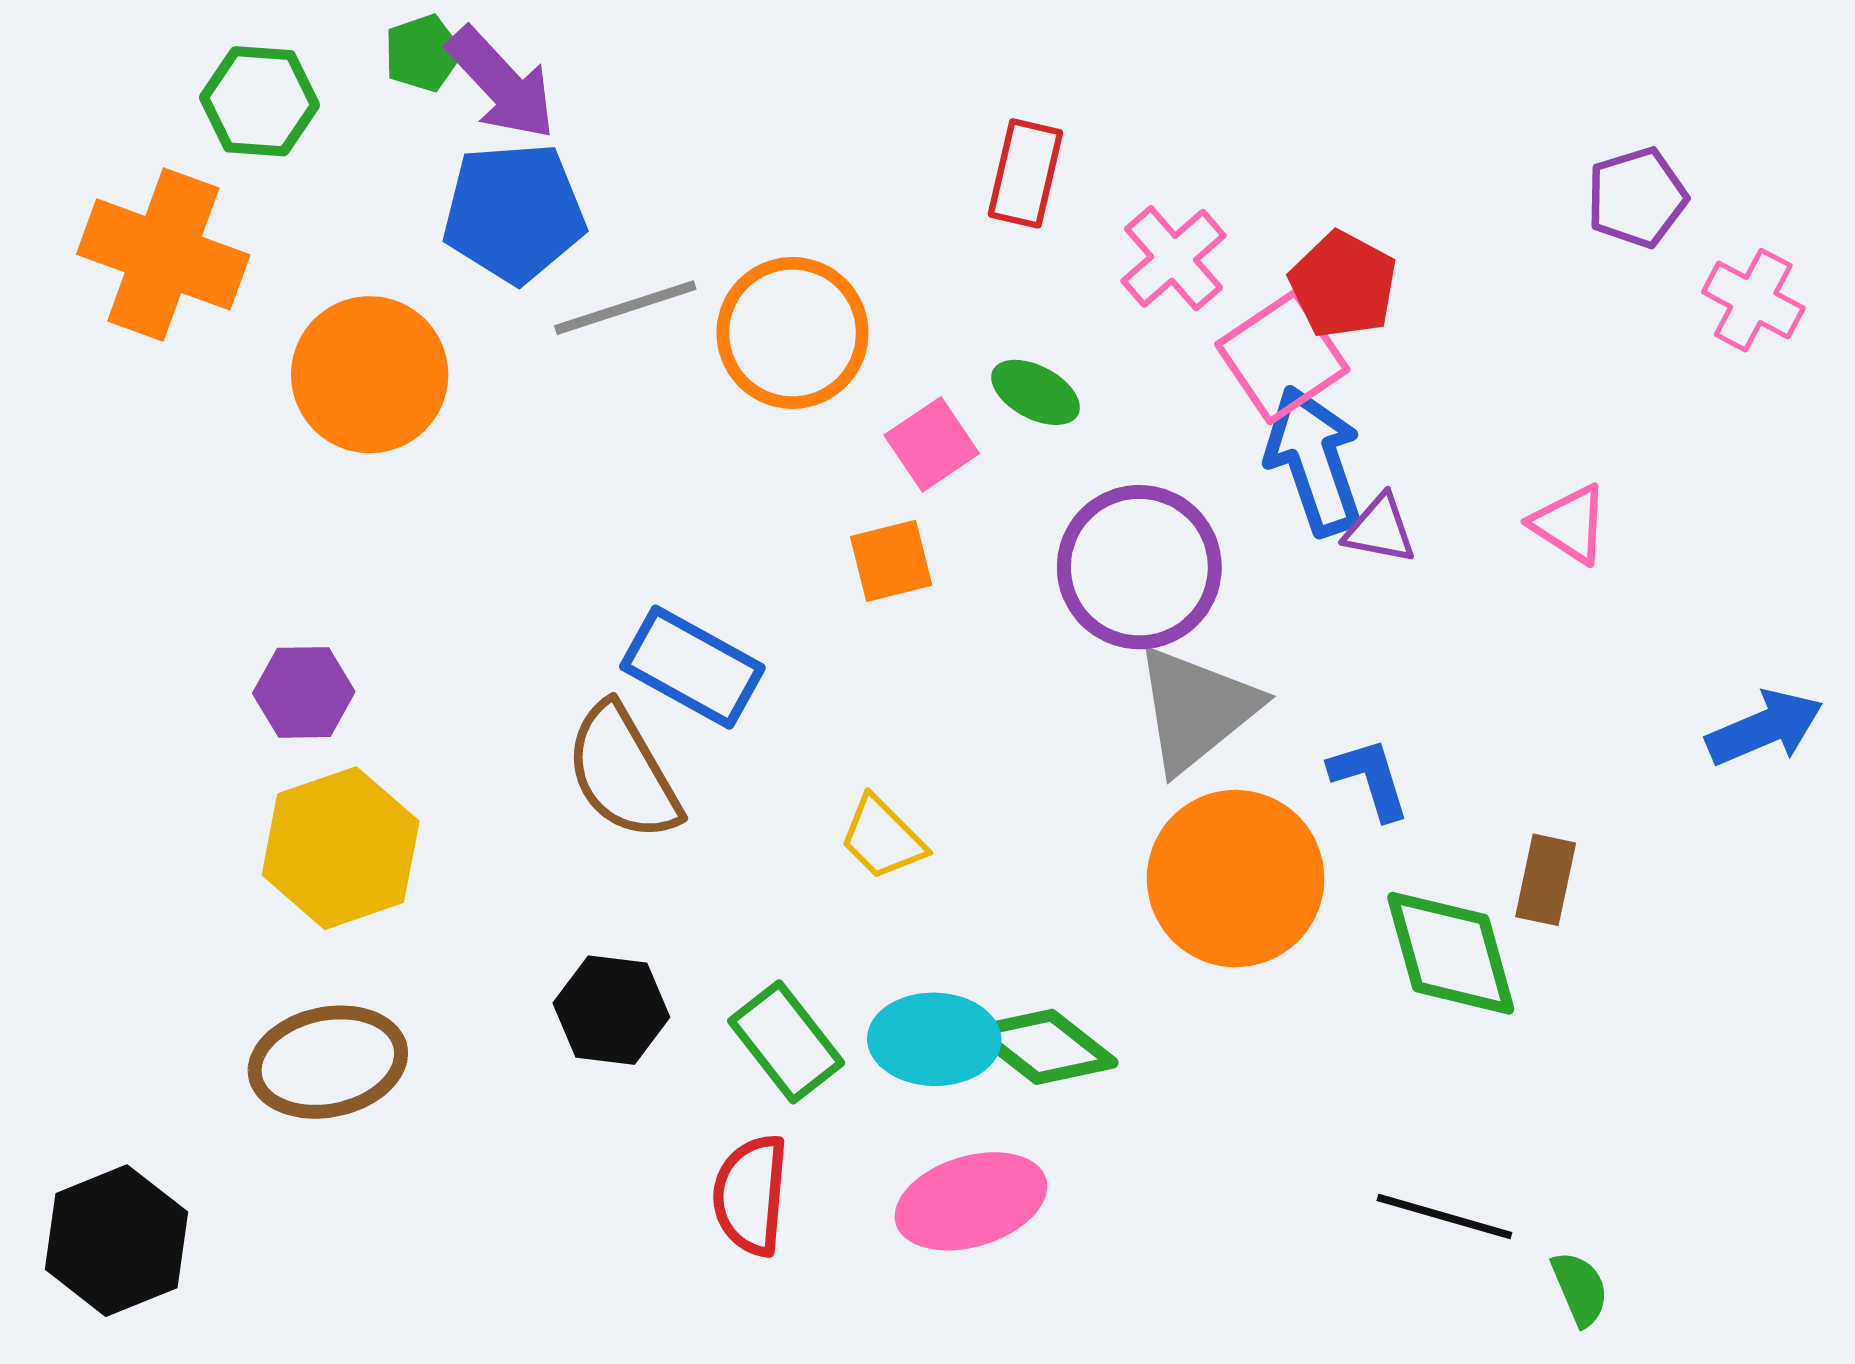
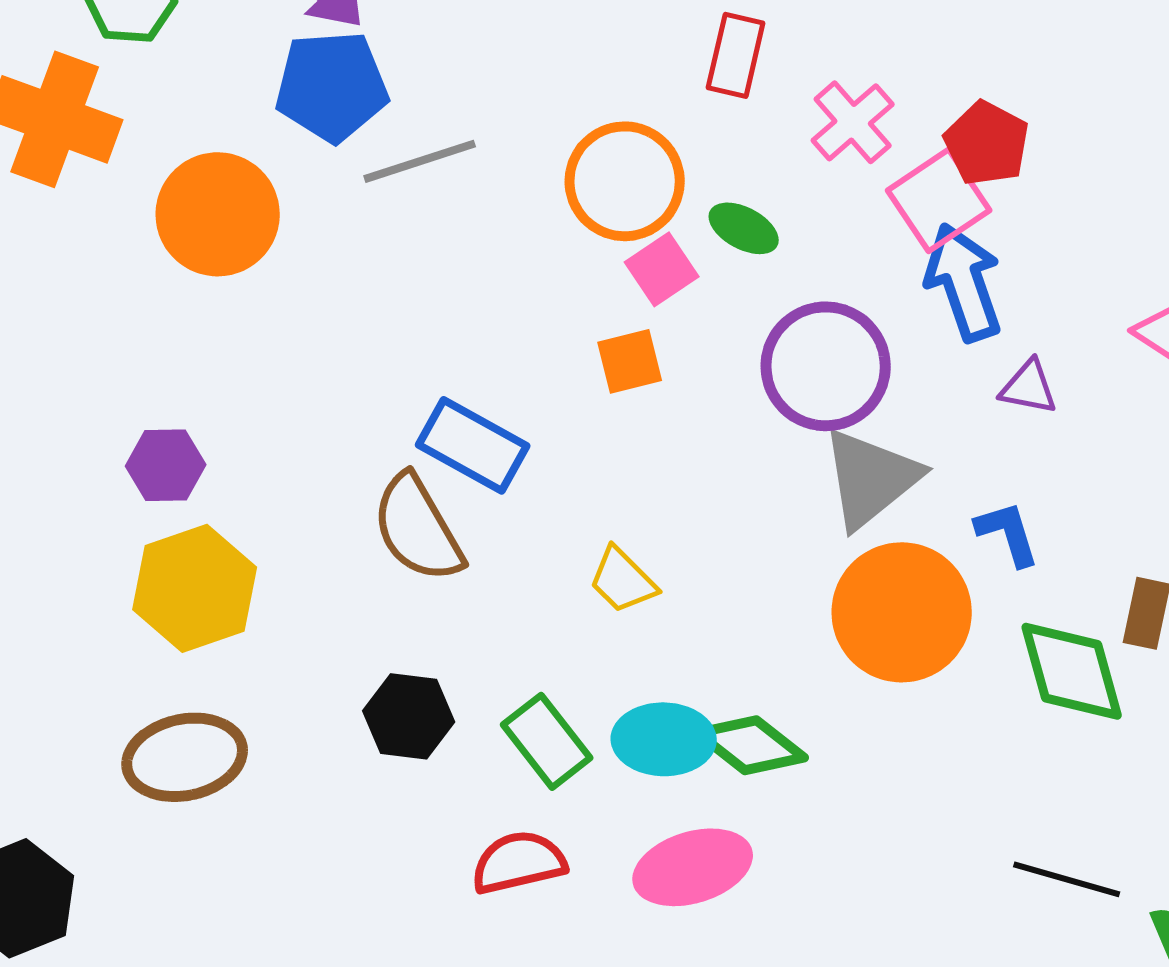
orange circle: (792, 333) -> (625, 181), moved
purple triangle: (1380, 529) -> (1029, 387), moved
red semicircle: (751, 1195) -> (519, 862), turned 72

